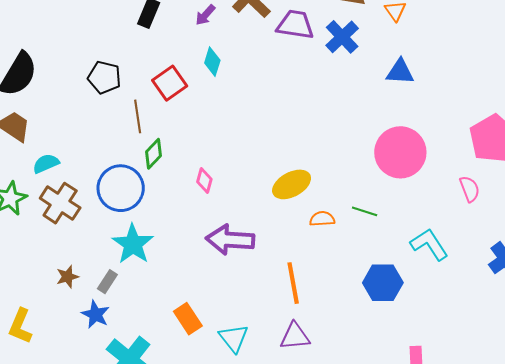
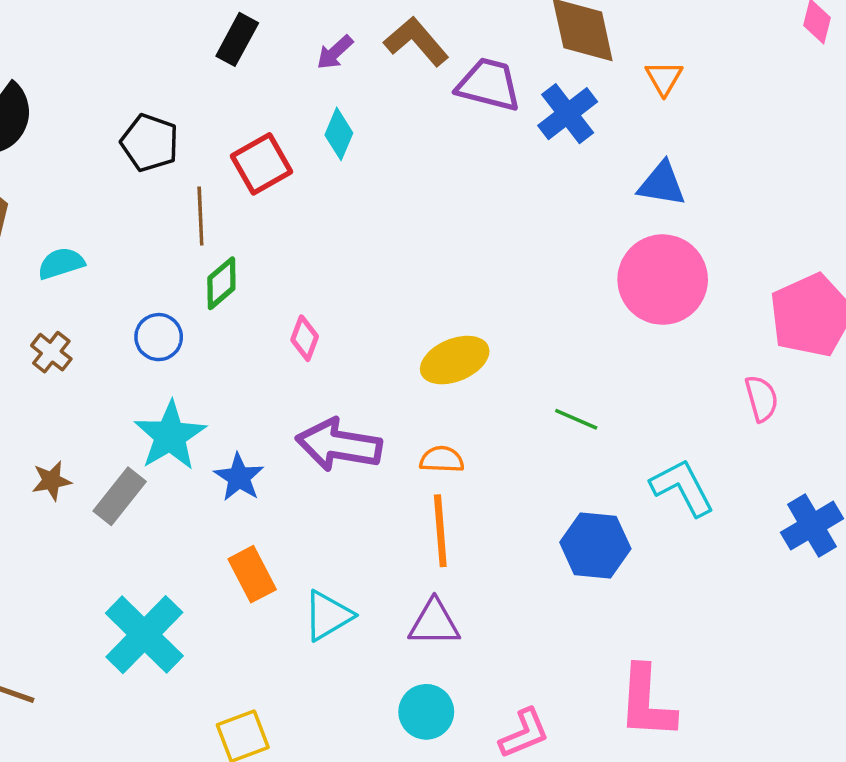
pink circle: (400, 152) -> (663, 280), moved
cyan semicircle: (46, 163) -> (61, 263), moved
blue circle: (121, 188) -> (159, 337), size x0.6
brown cross: (60, 203) -> (51, 352), size x0.6
orange semicircle: (322, 219) -> (442, 459), moved
gray rectangle: (107, 282) -> (120, 496), size x1.4
blue star: (95, 314) -> (239, 477), moved
cyan triangle: (234, 338) -> (328, 616), turned 32

